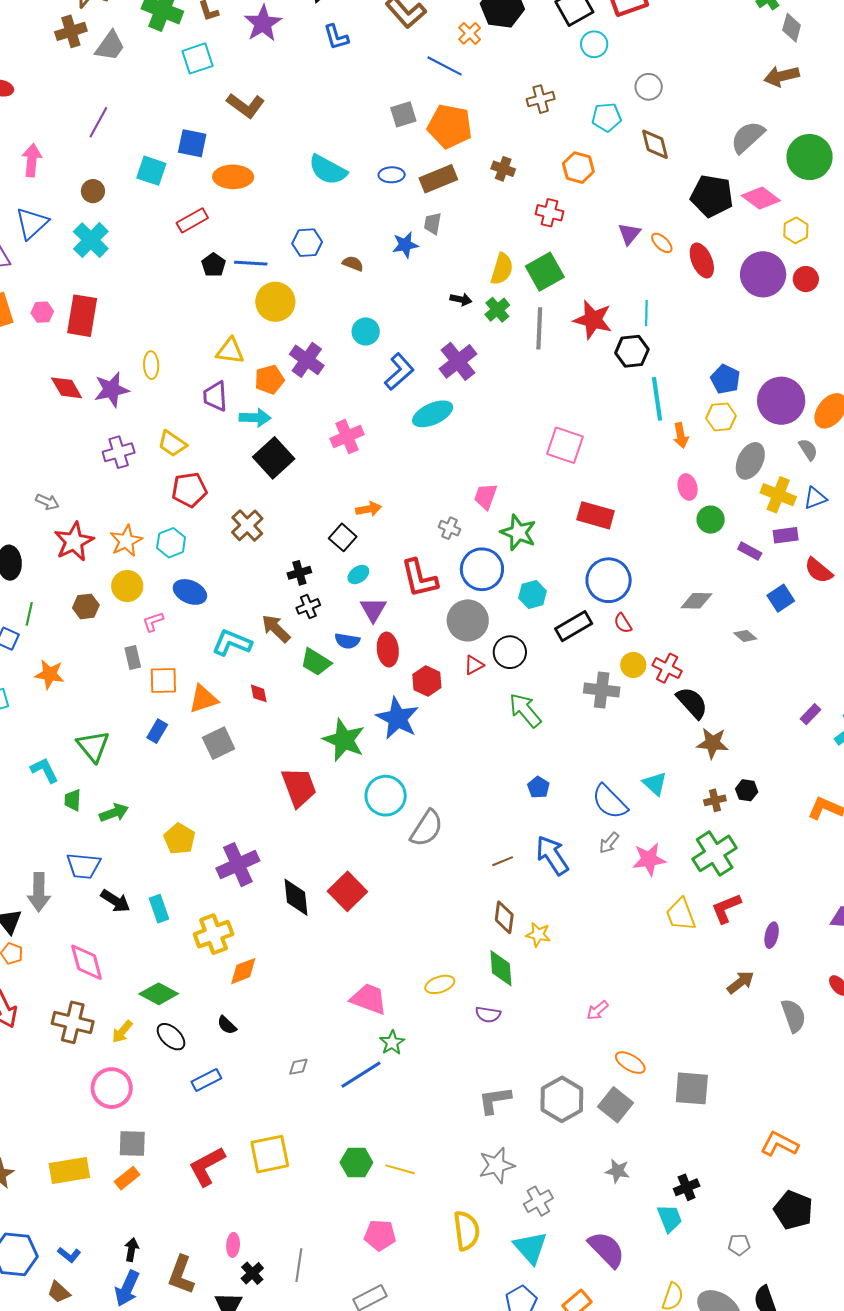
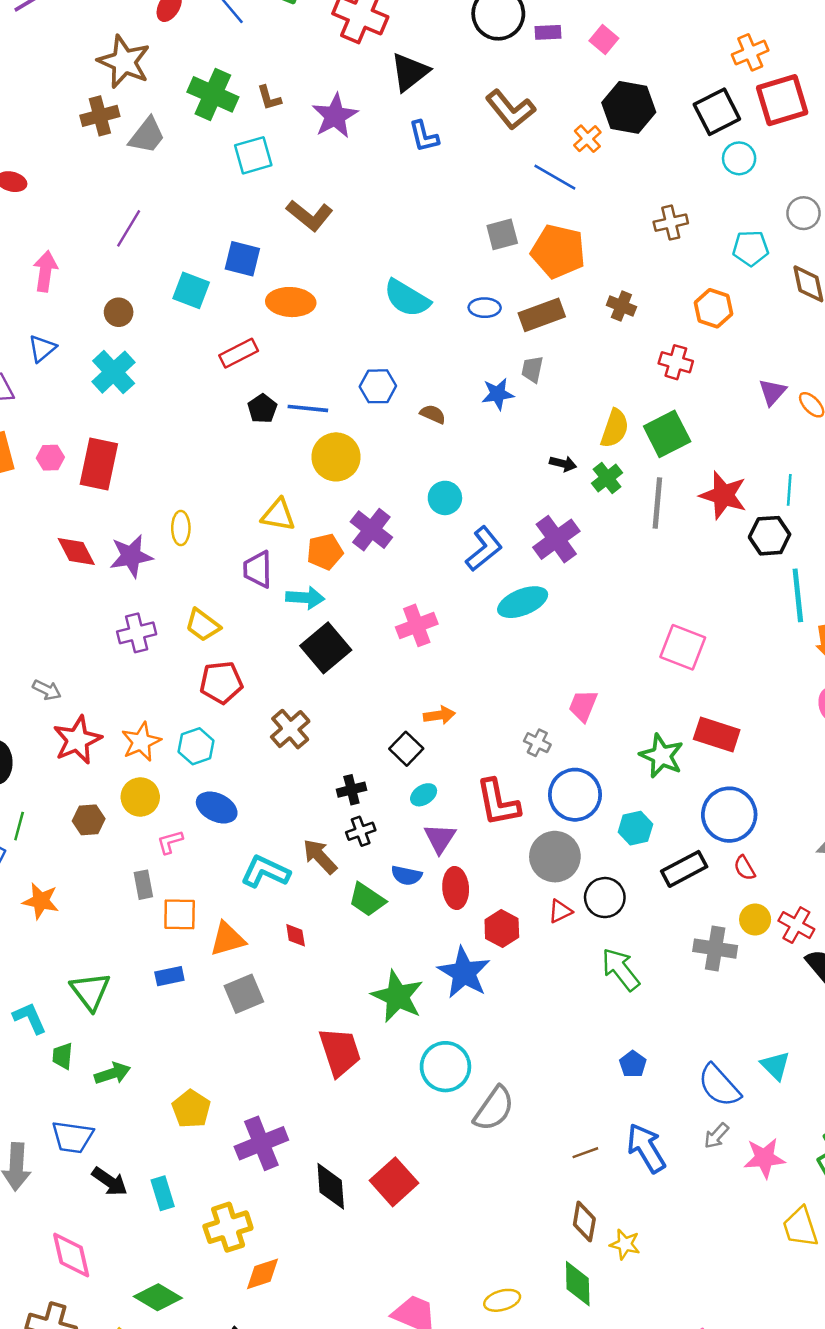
blue triangle: (32, 223) -> (42, 349), size x0.7
green star: (518, 532) -> (662, 756), moved
blue rectangle: (157, 731) -> (169, 976), turned 45

